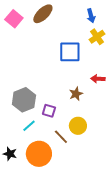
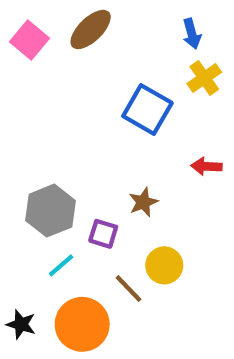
blue square: (70, 52) -> (147, 110), turned 30
brown star: (76, 94) -> (143, 202), moved

